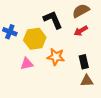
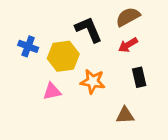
black rectangle: (84, 62) -> (139, 77), moved
brown triangle: (87, 81) -> (125, 115), moved

